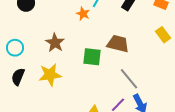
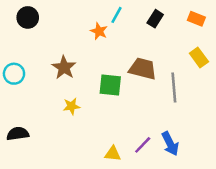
yellow star: (50, 75) -> (71, 106), moved, size x0.6
black semicircle: (18, 77) -> (18, 134), moved, turned 60
gray line: (129, 79) -> (174, 87), moved, turned 35

